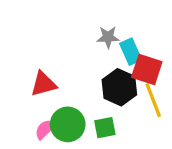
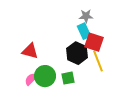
gray star: (108, 37) -> (86, 16), moved
red triangle: (43, 84) -> (30, 51), turned 30

